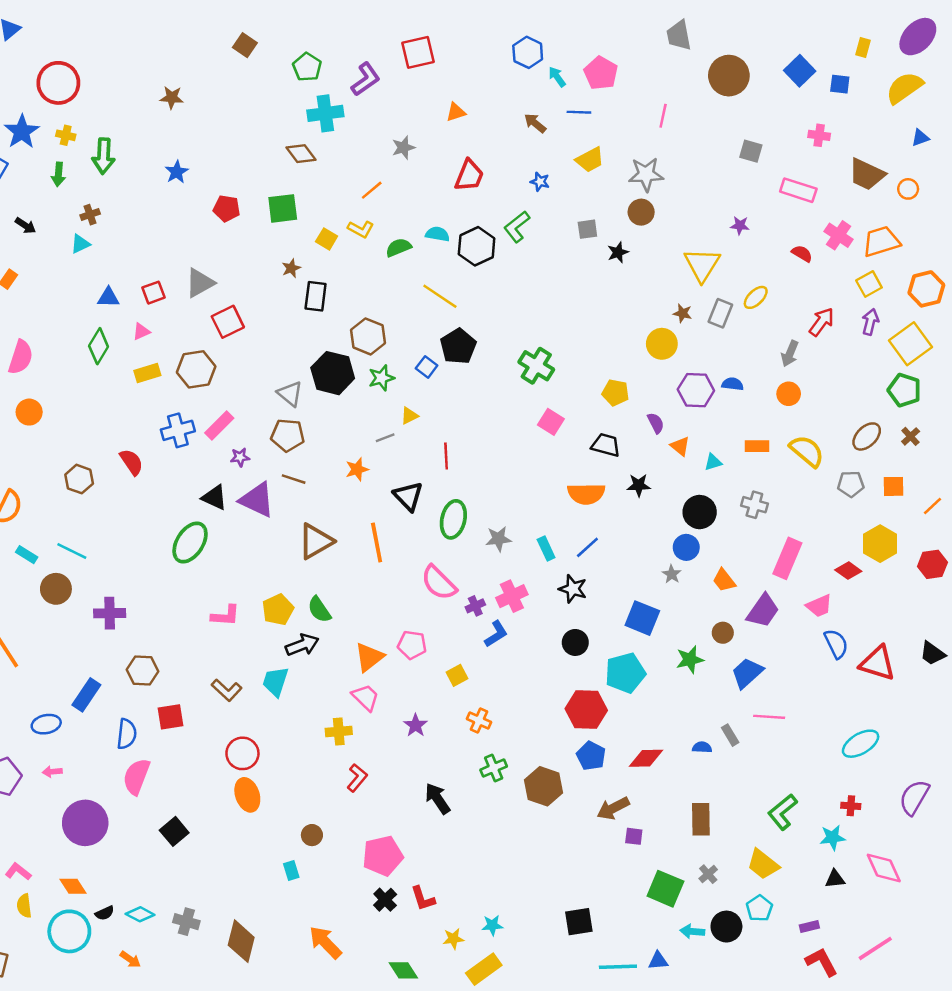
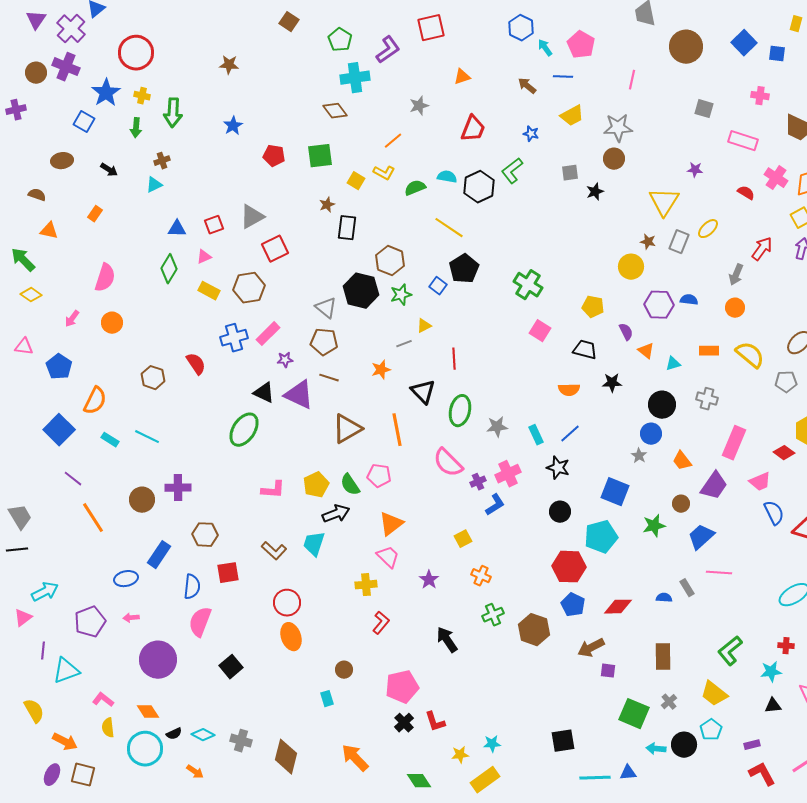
yellow rectangle: (147, 373) -> (209, 291), turned 45
orange semicircle: (586, 494) -> (569, 390), size x0.7
brown circle: (56, 589) -> (142, 500), moved
pink pentagon: (412, 645) -> (379, 476), moved

